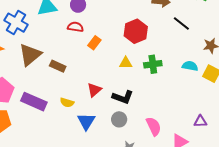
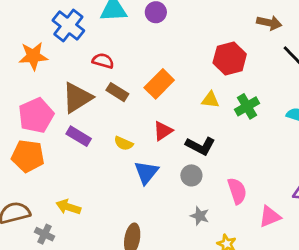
red semicircle: (75, 27) -> (103, 61), moved
orange rectangle: (94, 43) -> (159, 84), moved, size x1.5
brown triangle: (30, 55) -> (77, 98), moved
green cross: (153, 64) -> (247, 106), turned -30
purple rectangle: (34, 102) -> (79, 136), size x0.7

